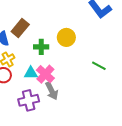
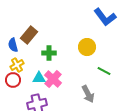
yellow circle: (66, 37) -> (87, 47), moved
gray arrow: (52, 91) -> (88, 94), moved

